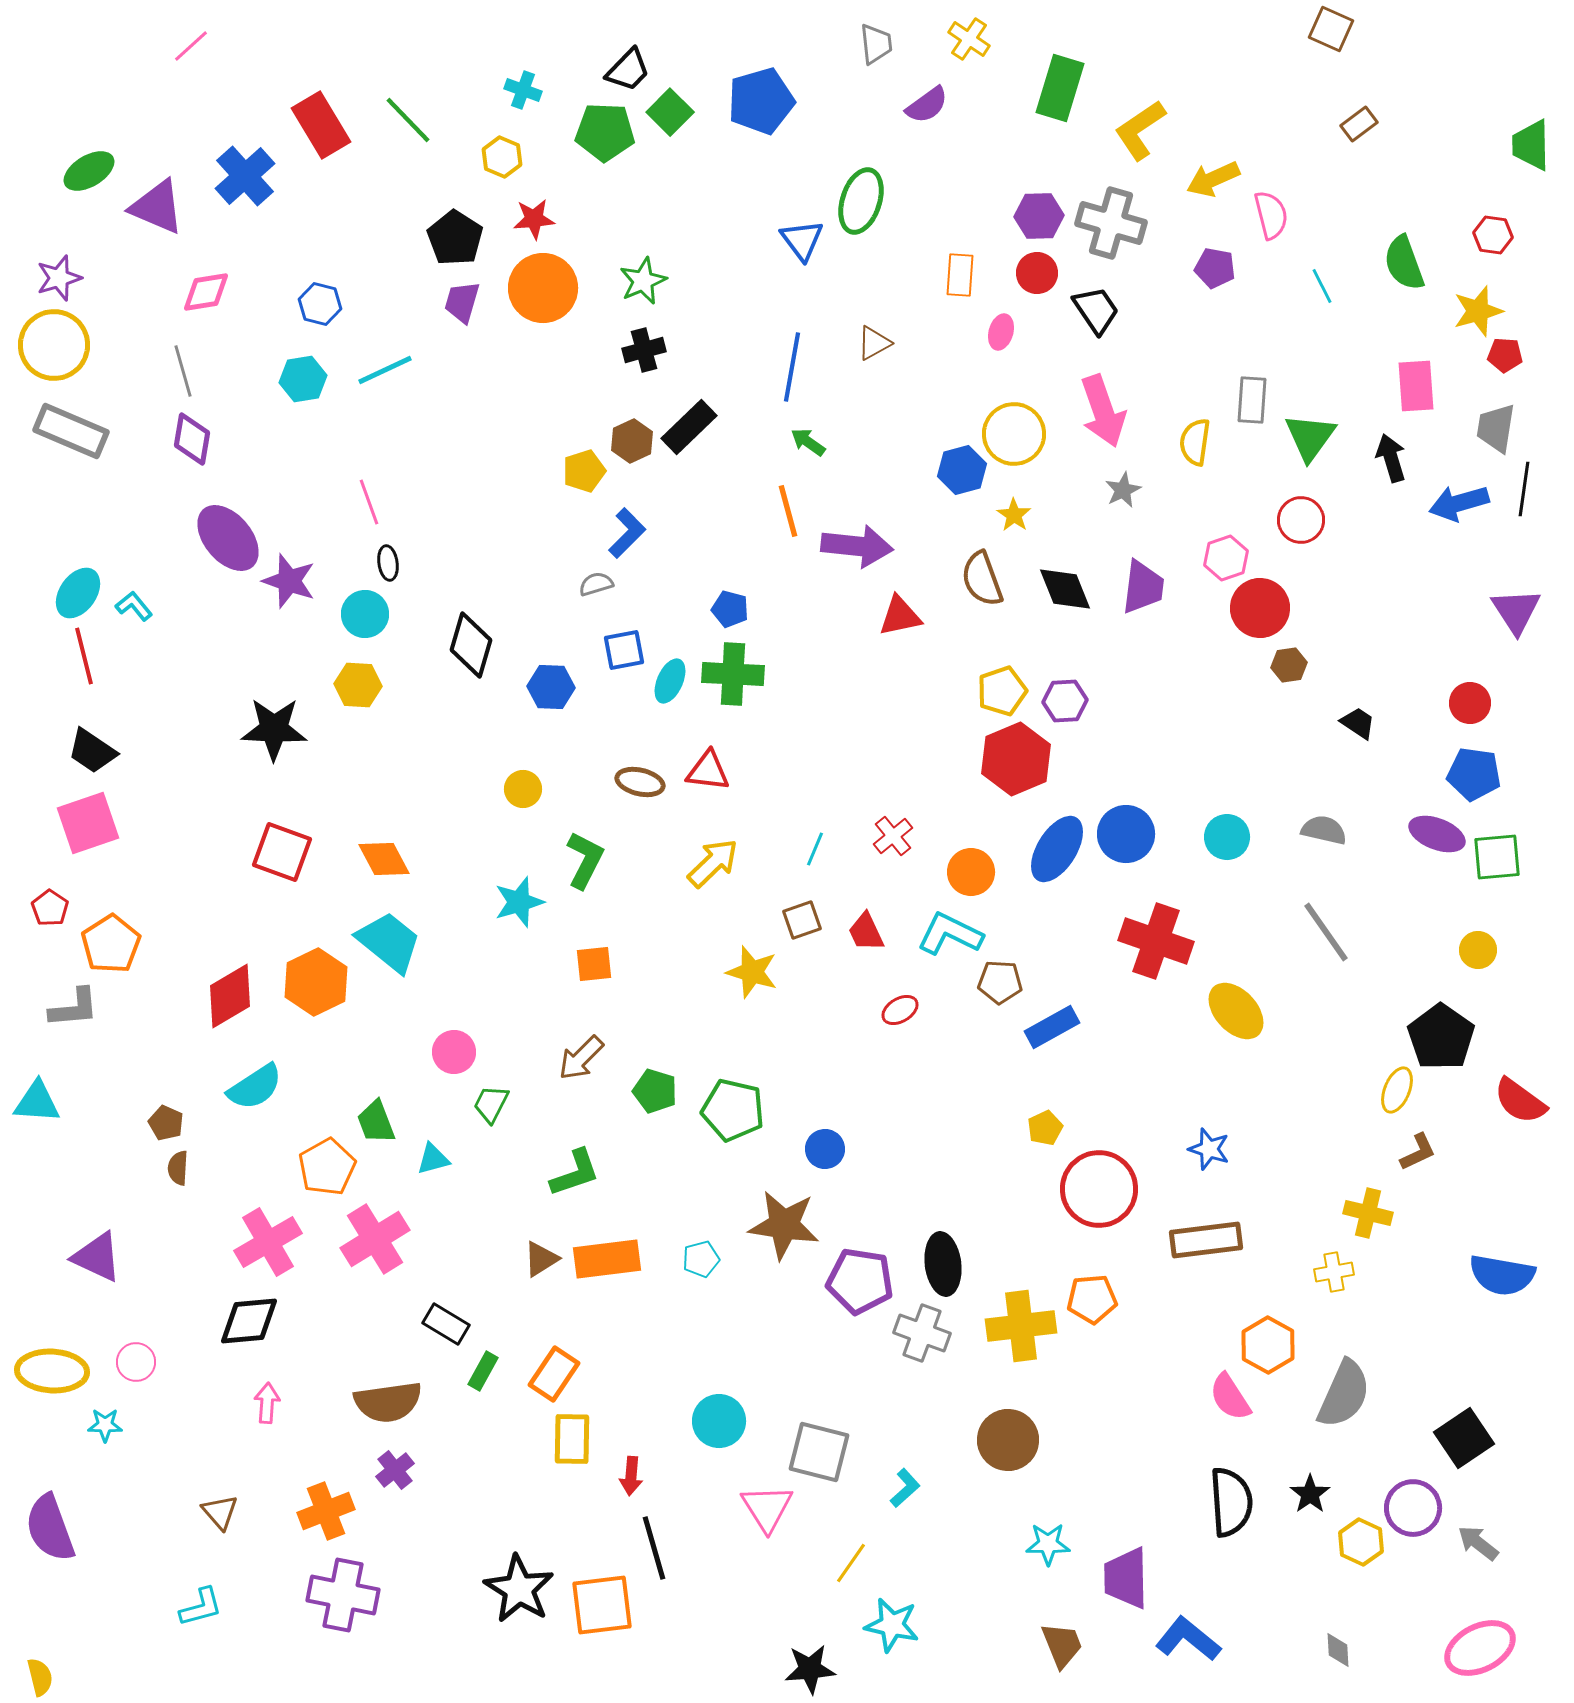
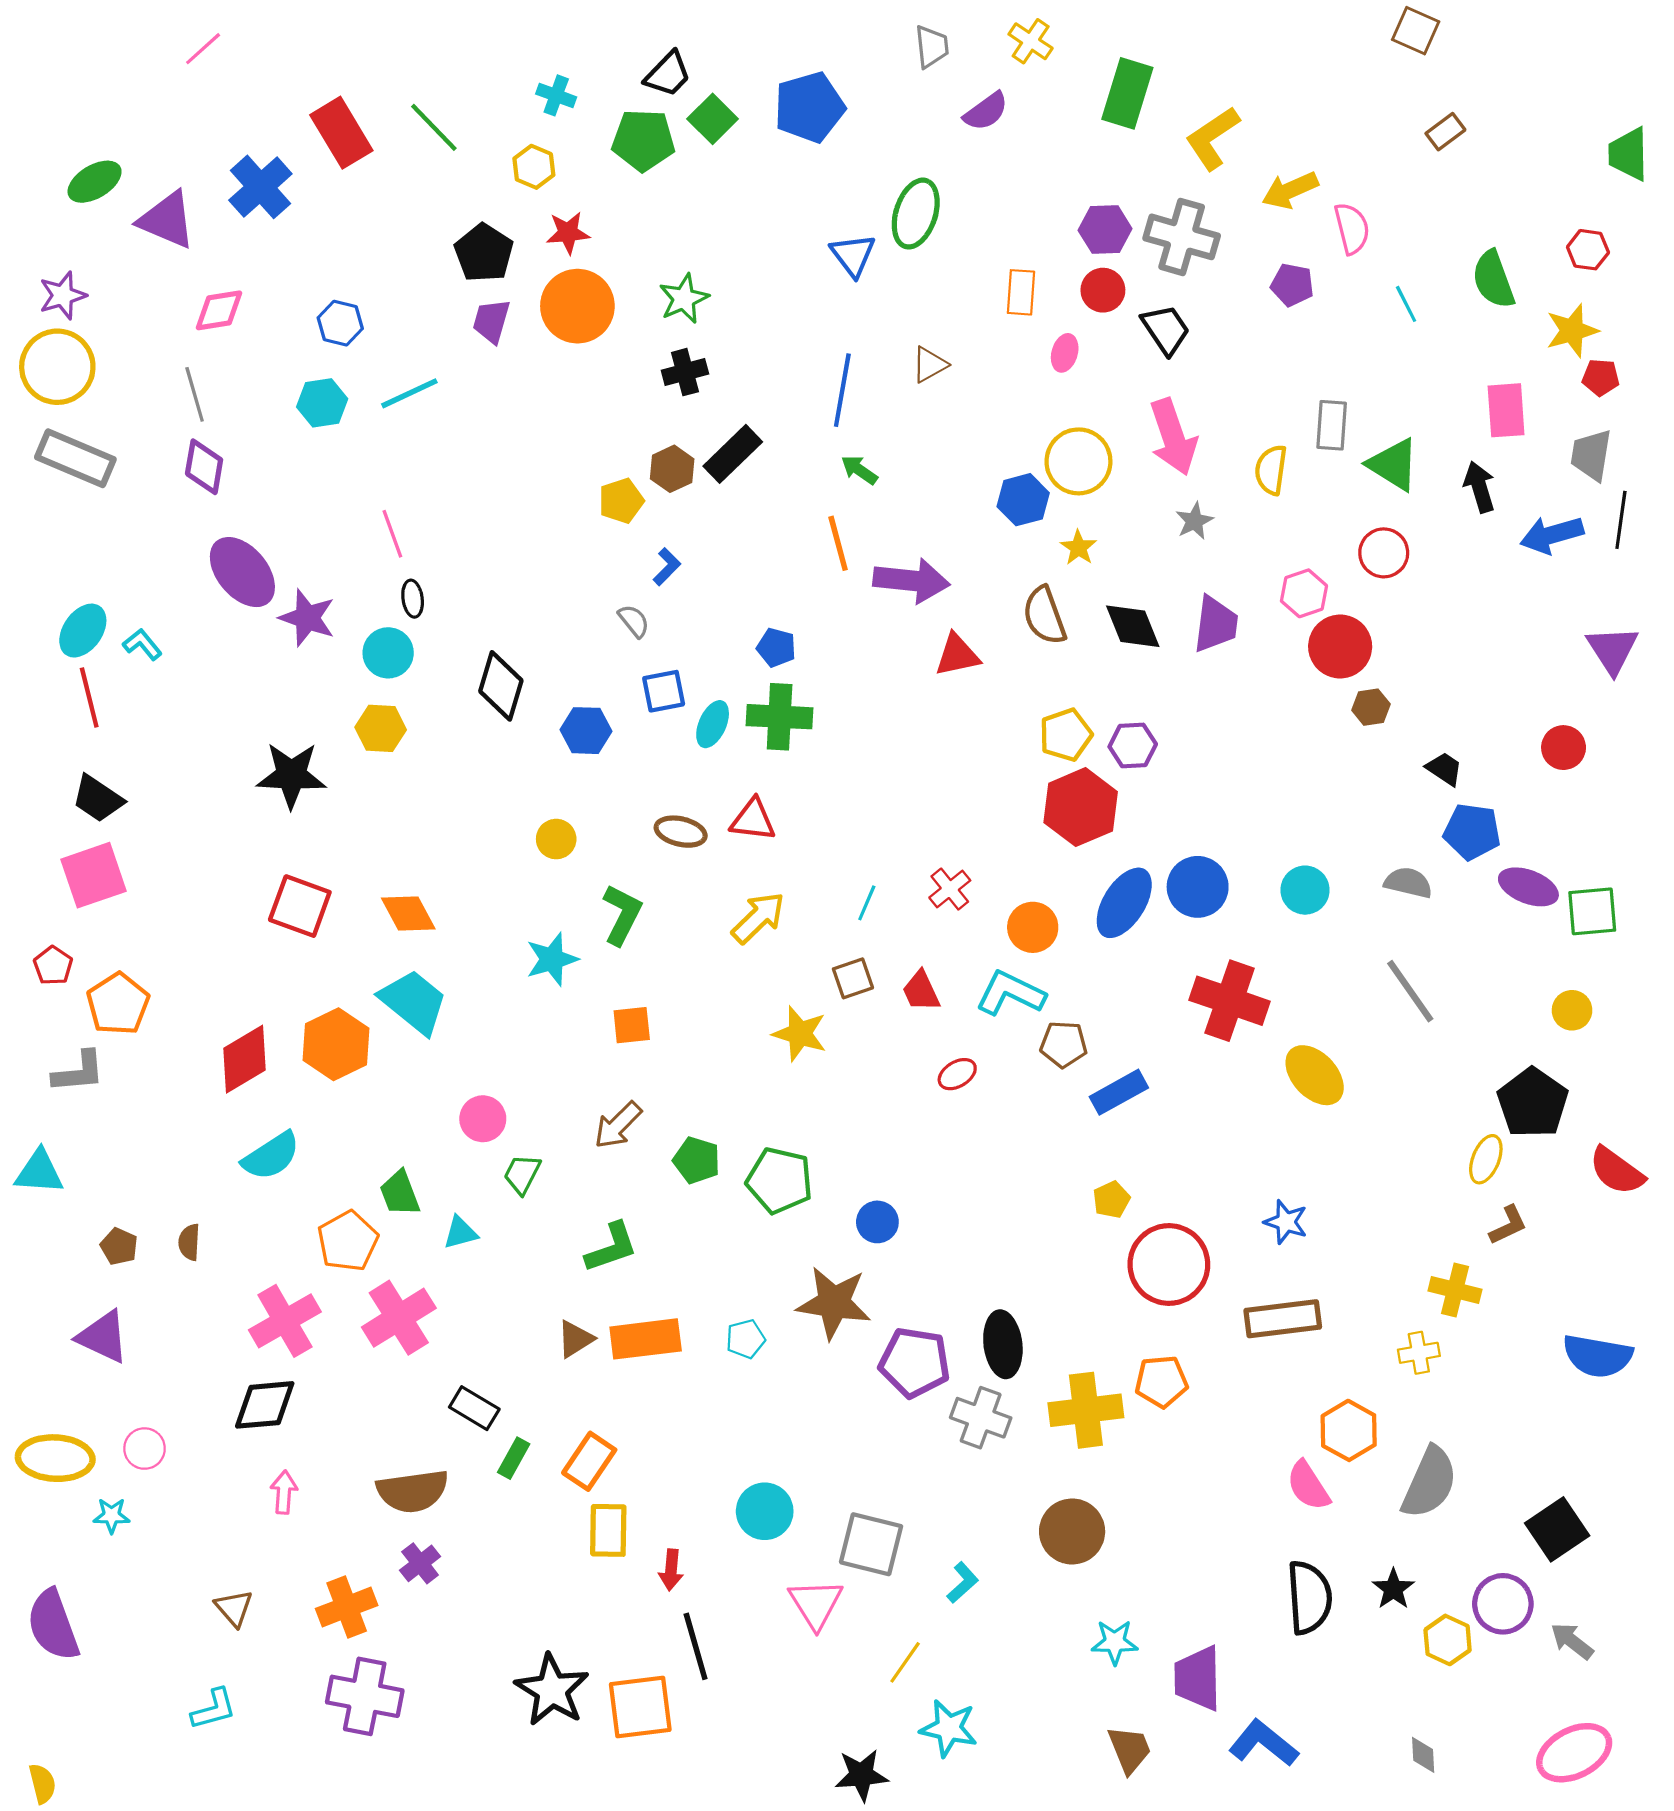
green triangle: (1310, 437) -> (1393, 465), turned -34
blue L-shape: (627, 533) -> (667, 567), size x0.7
gray semicircle: (596, 584) -> (634, 621), turned 68
blue pentagon: (1474, 774) -> (1472, 832), moved
brown pentagon: (166, 1123) -> (119, 1246), moved

